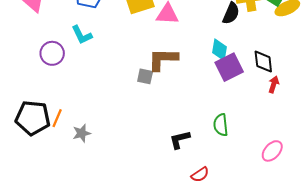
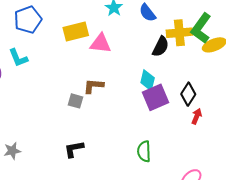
brown L-shape: (163, 59) -> (93, 86), size x0.7
black diamond: (263, 62) -> (188, 94), turned 35
black L-shape: (180, 140) -> (74, 149), moved

